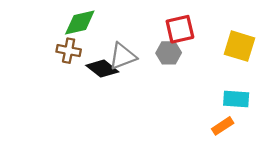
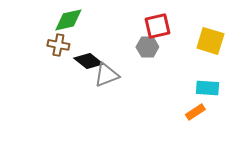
gray triangle: (123, 56) -> (106, 75), moved

